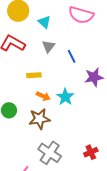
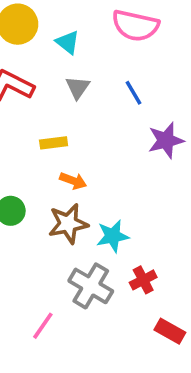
blue line: (72, 56) -> (133, 93), moved
cyan star: (65, 97) -> (113, 236), moved, turned 30
red cross: (91, 152) -> (143, 280), moved

